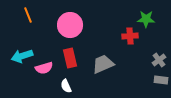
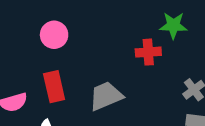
pink circle: (70, 25) -> (54, 35), size x0.7

